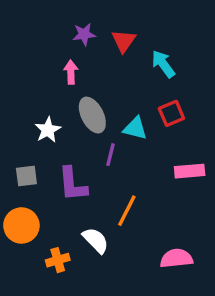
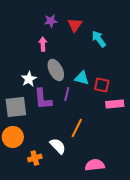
red square: (171, 113) -> (102, 85), moved, turned 35
gray square: (26, 176) -> (16, 107), size x1.6
purple L-shape: (73, 184) -> (43, 99), moved
pink semicircle: (176, 258) -> (95, 165), moved

